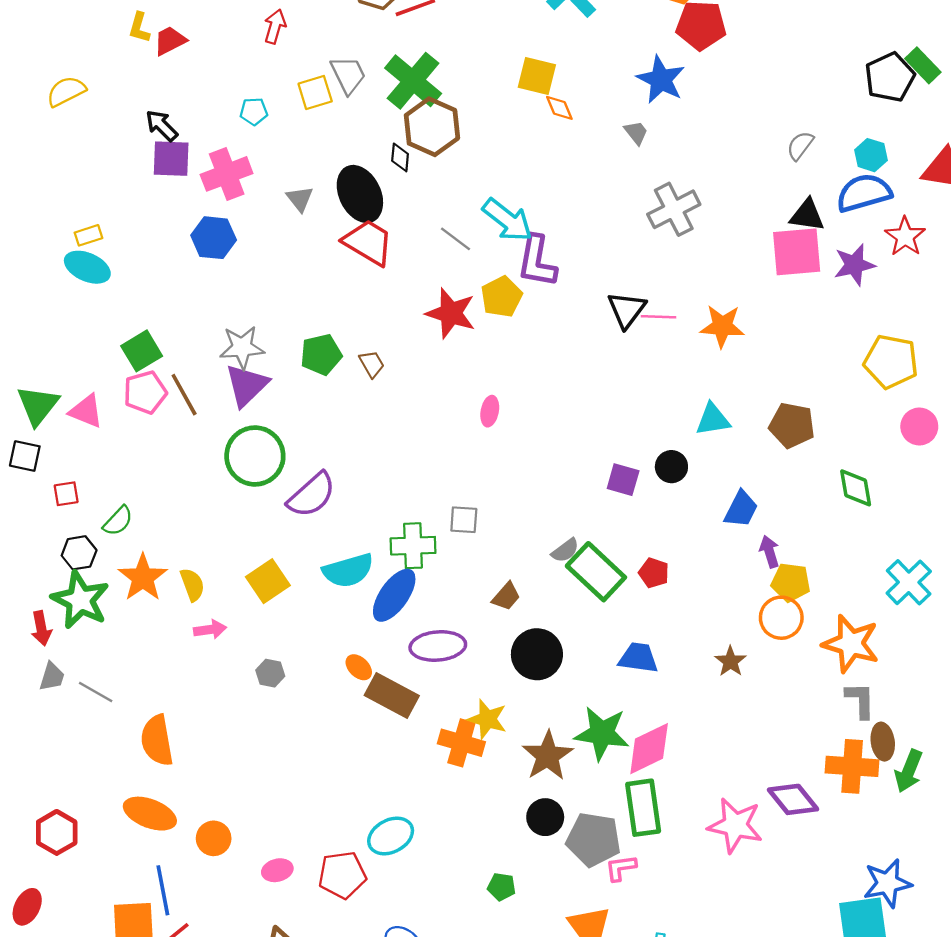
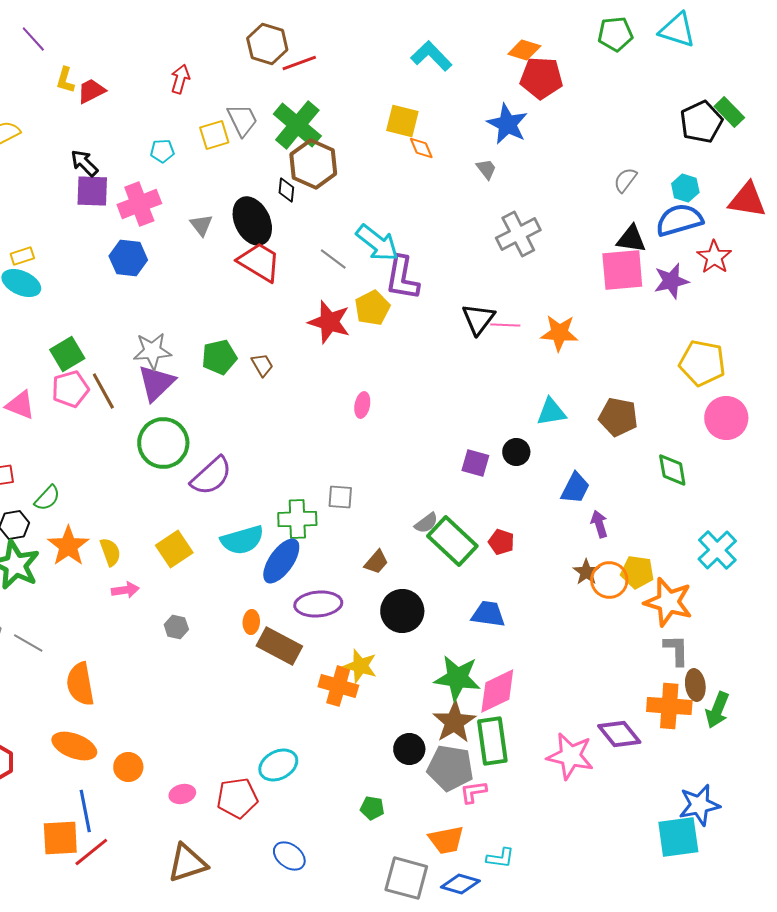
pink circle: (919, 427) -> (726, 418), size x1.4
yellow pentagon: (791, 582) -> (637, 572), moved
brown star: (730, 661) -> (586, 572), moved
orange ellipse: (359, 667) -> (251, 622), turned 50
brown star: (548, 756) -> (454, 722), moved

